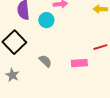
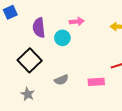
gray semicircle: (45, 61) -> (61, 80), turned 112

